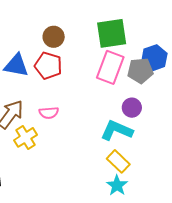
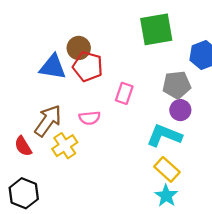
brown circle: (54, 37) -> (79, 48), moved
pink rectangle: (110, 67) -> (124, 93), moved, size x0.6
gray pentagon: (140, 71) -> (177, 85), moved

